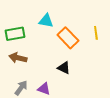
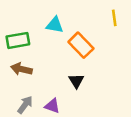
yellow line: (96, 33) -> (114, 18), moved
black triangle: (64, 68) -> (76, 81), turned 32

